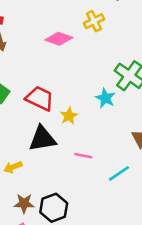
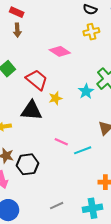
pink diamond: (59, 39) -> (60, 51), moved
pink line: (83, 156) -> (61, 142), moved

